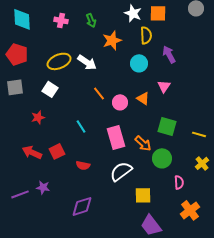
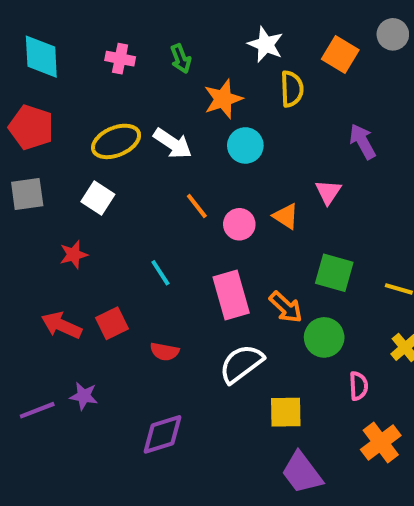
orange square: (158, 13) -> (340, 55), moved, turned 30
purple arrow: (169, 54) -> (363, 141), moved
cyan circle: (139, 63) -> (245, 145), moved

